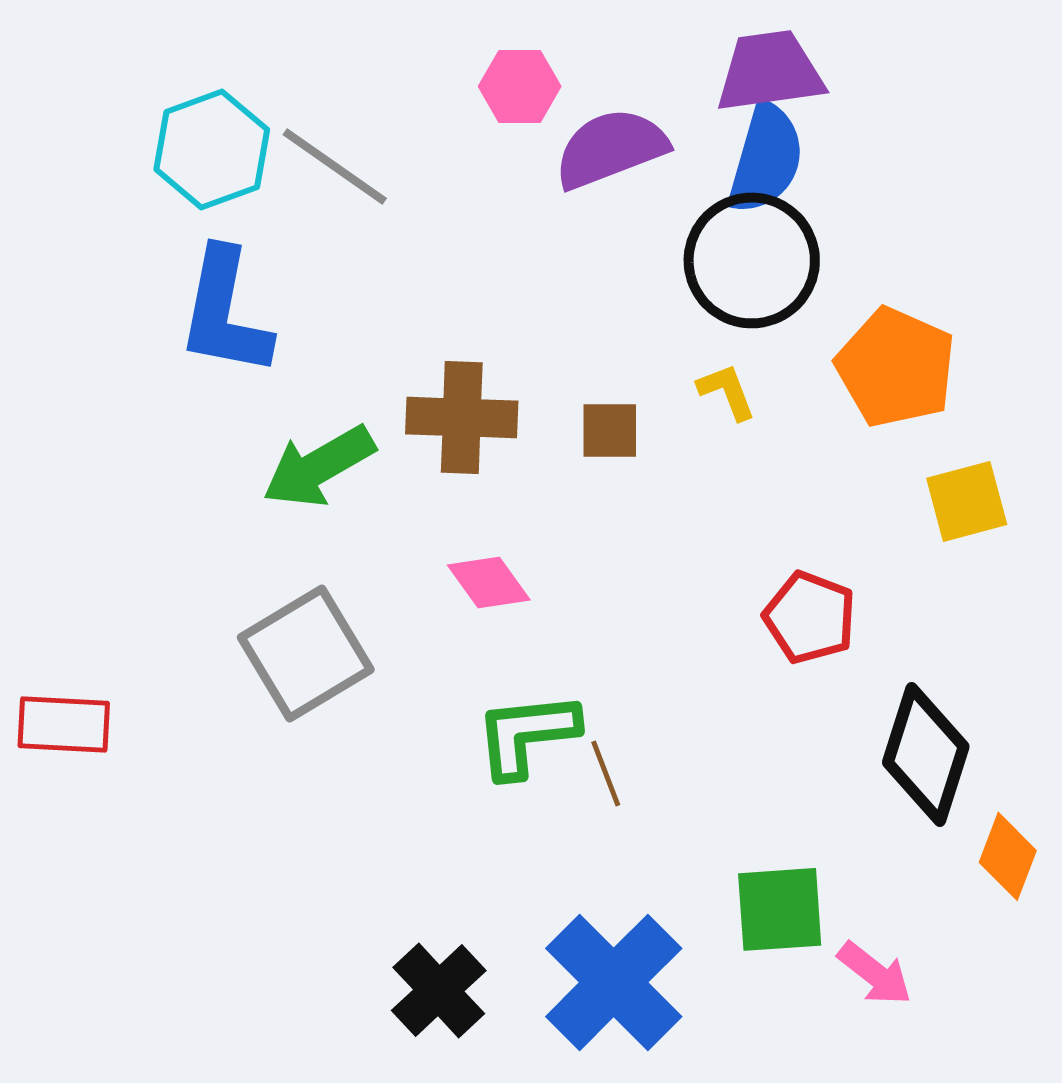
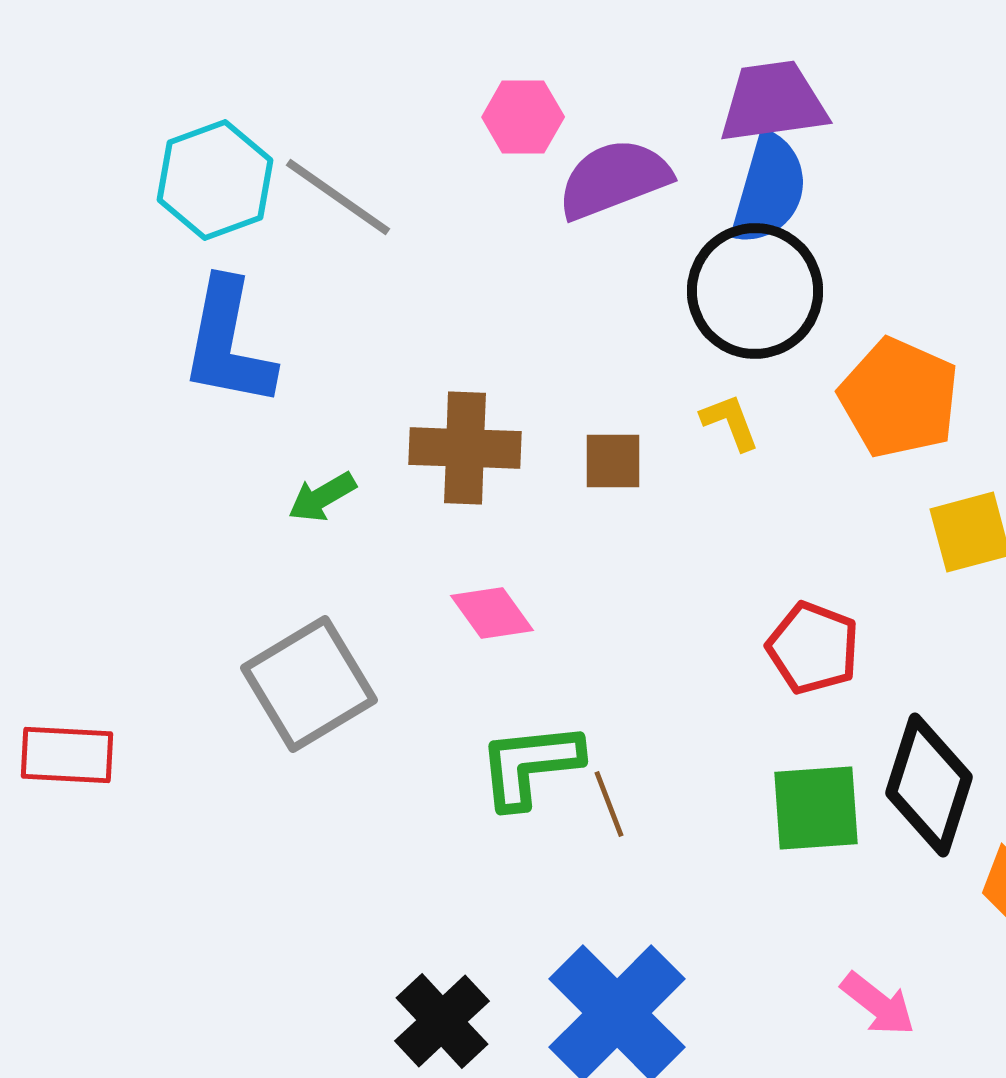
green arrow: (319, 466) -> (322, 497), size x0.6
green square: (780, 909) -> (816, 808), moved

